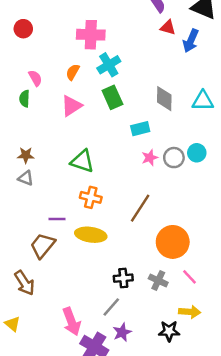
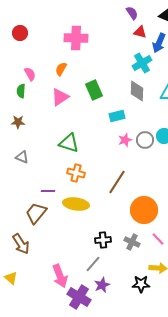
cyan cross: (109, 65) -> (142, 63), moved
brown star: (26, 155) -> (18, 122), moved

